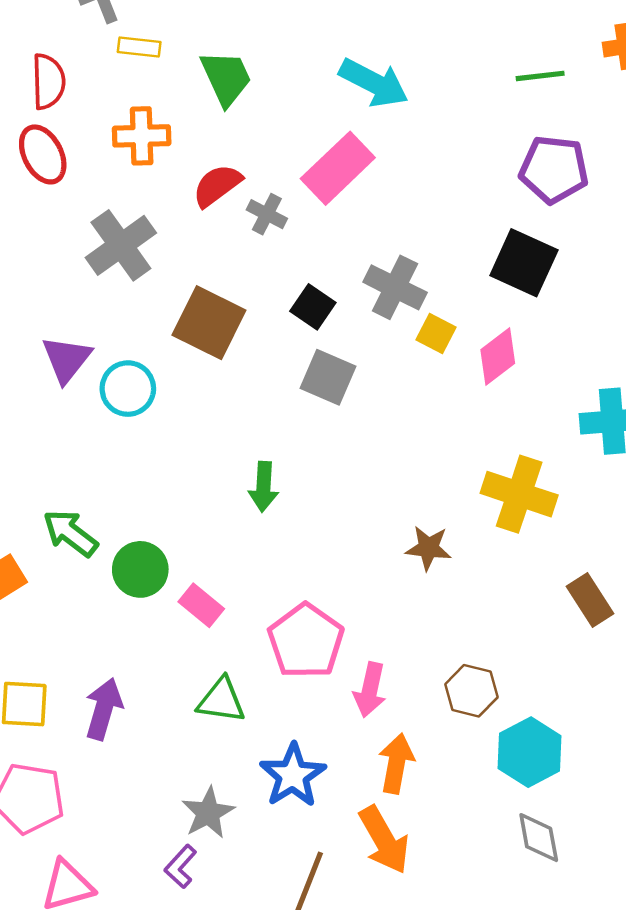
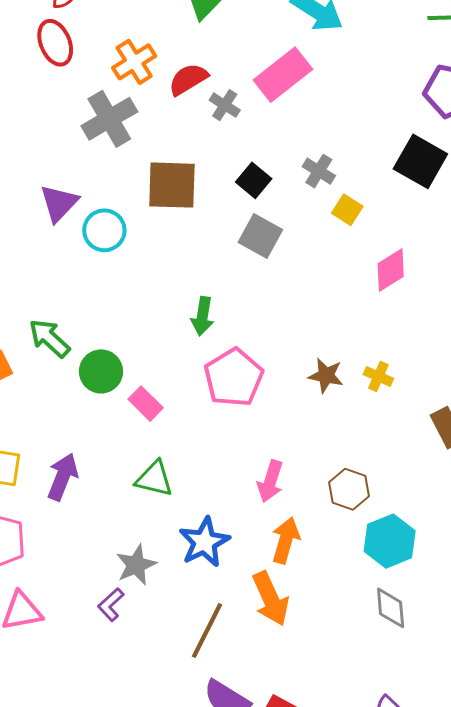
orange cross: (142, 136) -> (134, 62), moved, turned -36
gray cross: (395, 287) -> (319, 171), size x0.7
brown square: (209, 323) -> (172, 185), turned -30
pink diamond: (498, 357) -> (391, 270), moved
yellow cross: (519, 494) -> (378, 376), moved, size x0.5
pink pentagon: (306, 641) -> (234, 378), moved

